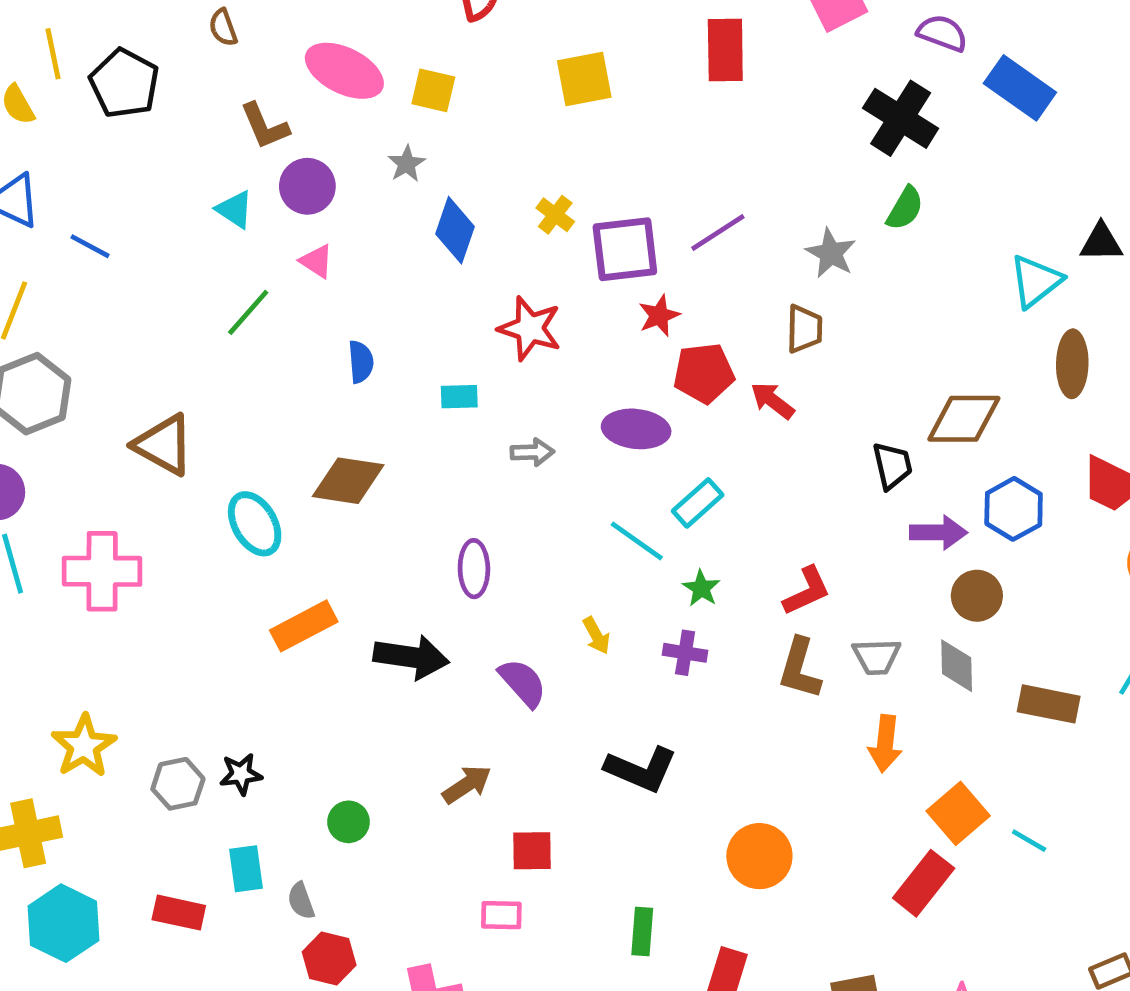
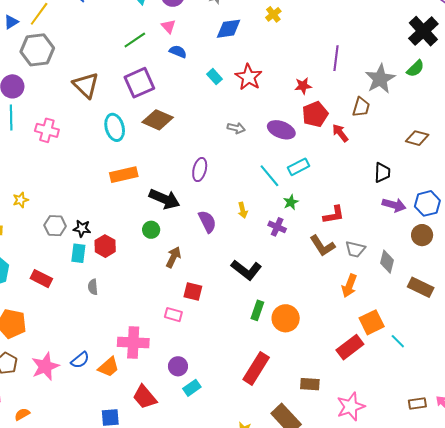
yellow cross: (555, 215) -> (273, 14), moved
blue diamond: (455, 230) -> (229, 29), turned 48
purple line: (718, 233) -> (336, 58), turned -65
purple square: (625, 249) -> (139, 83), moved, turned -32
gray star: (831, 253) -> (380, 79), size x1.4
blue semicircle: (361, 362) -> (178, 52), moved, turned -78
red pentagon: (704, 373) -> (315, 114), turned -30
cyan rectangle: (459, 397) -> (214, 77), moved, turned 35
brown diamond: (964, 419) -> (417, 138), moved, size x0.7
pink cross: (102, 571) -> (47, 130), size x0.7
brown circle: (977, 596) -> (422, 235), moved
brown L-shape: (800, 668) -> (322, 246), turned -64
yellow star: (84, 746) -> (21, 200), size x0.6
brown arrow: (467, 784) -> (173, 257), turned -45
green circle: (348, 822) -> (151, 230), moved
cyan rectangle: (246, 869) -> (78, 253), moved
green rectangle: (642, 931) -> (257, 310), moved
red hexagon: (329, 958) -> (105, 246), moved

